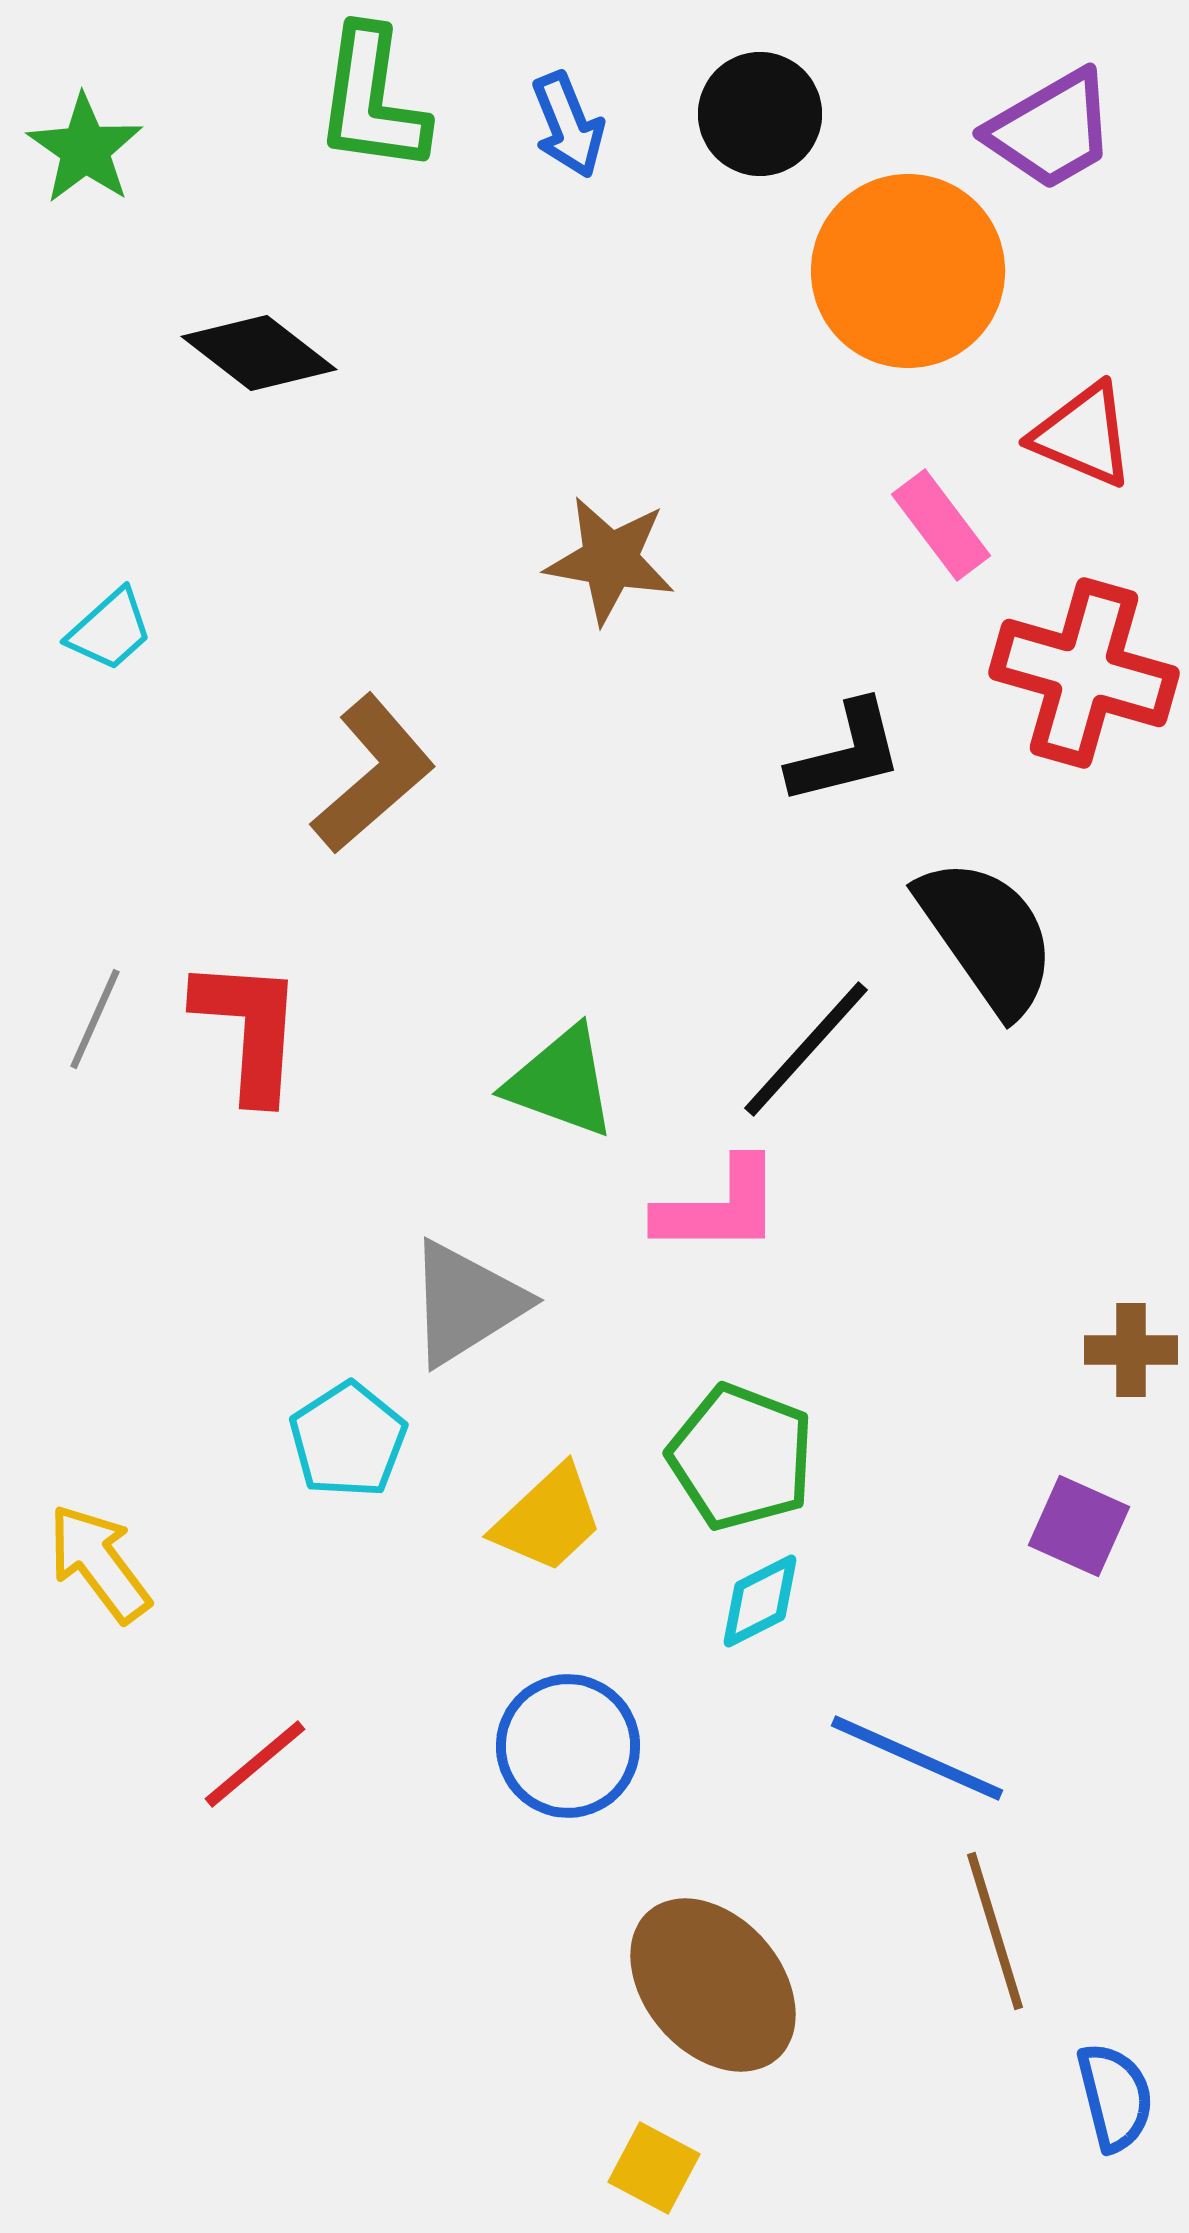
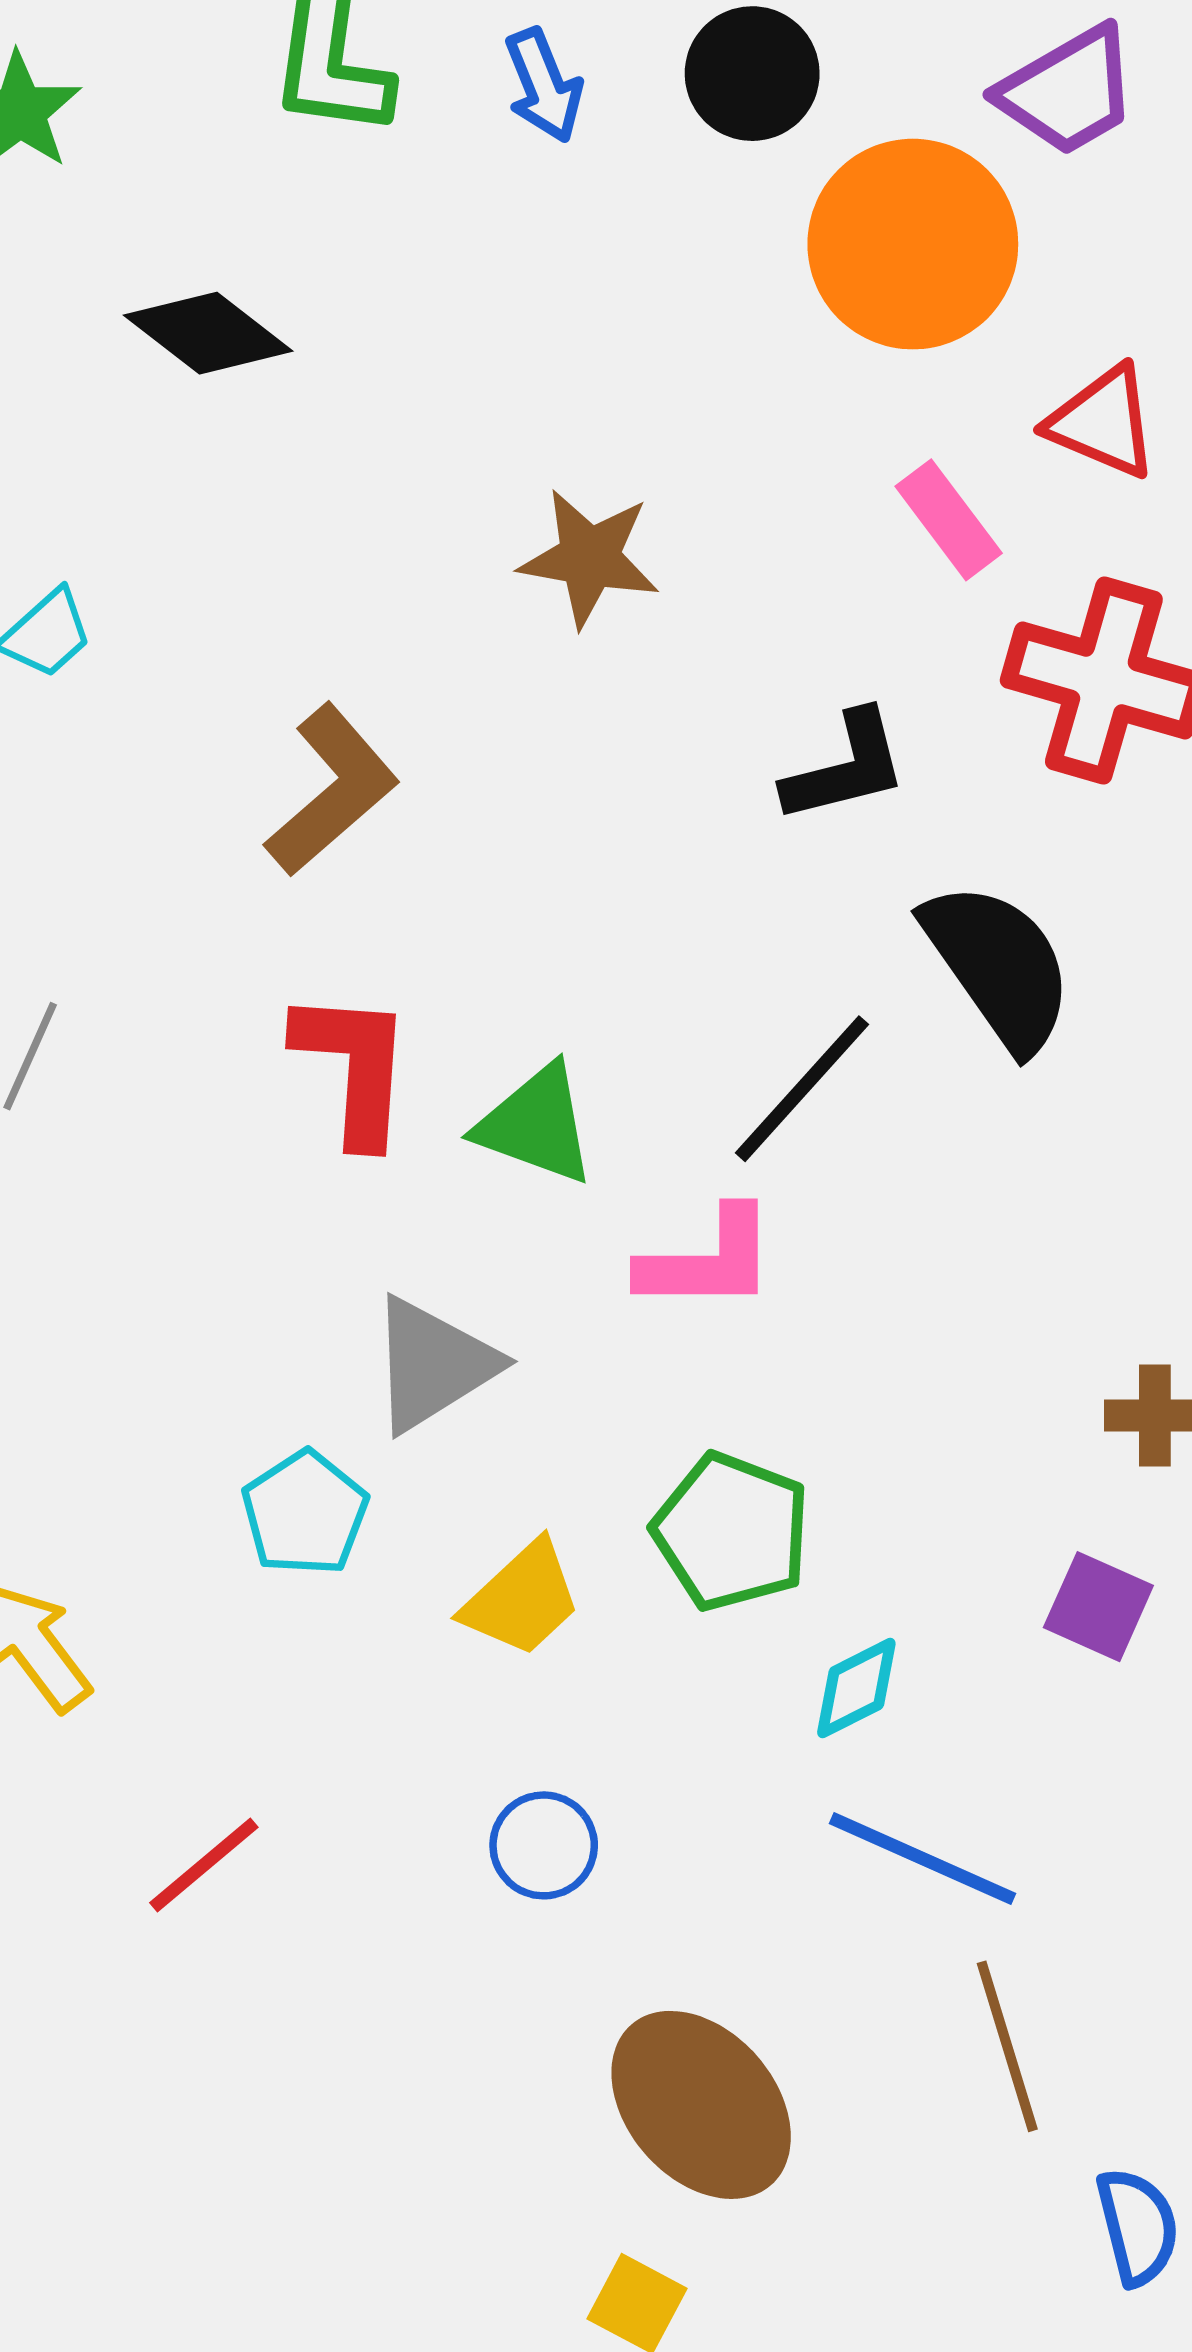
red L-shape: (249, 1029) -> (354, 1067), moved
cyan diamond: (760, 1601) -> (856, 1688), moved
blue circle: (568, 1746) -> (544, 1845), size x0.7

